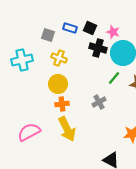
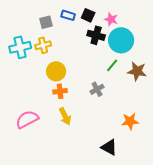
gray square: (48, 35) -> (46, 22), turned -32
yellow cross: (59, 58) -> (43, 45), moved, turned -35
yellow arrow: (67, 129) -> (65, 116), size x0.7

